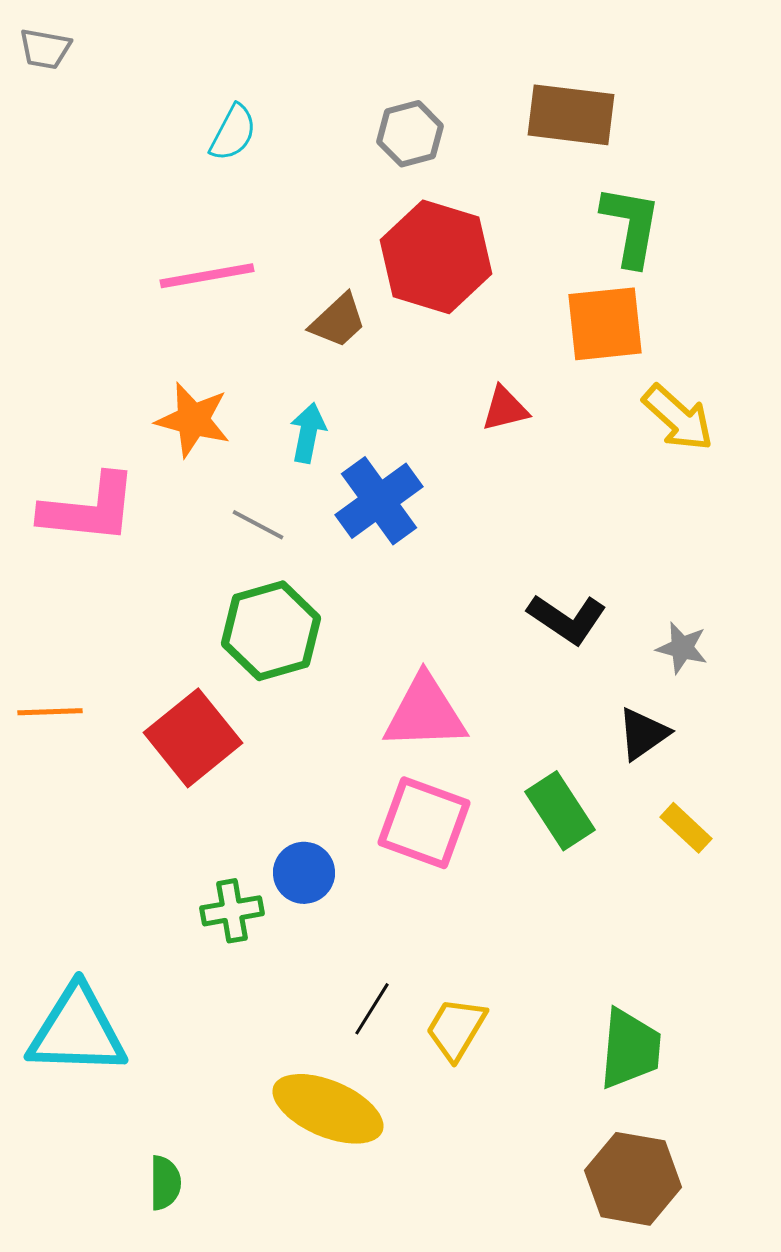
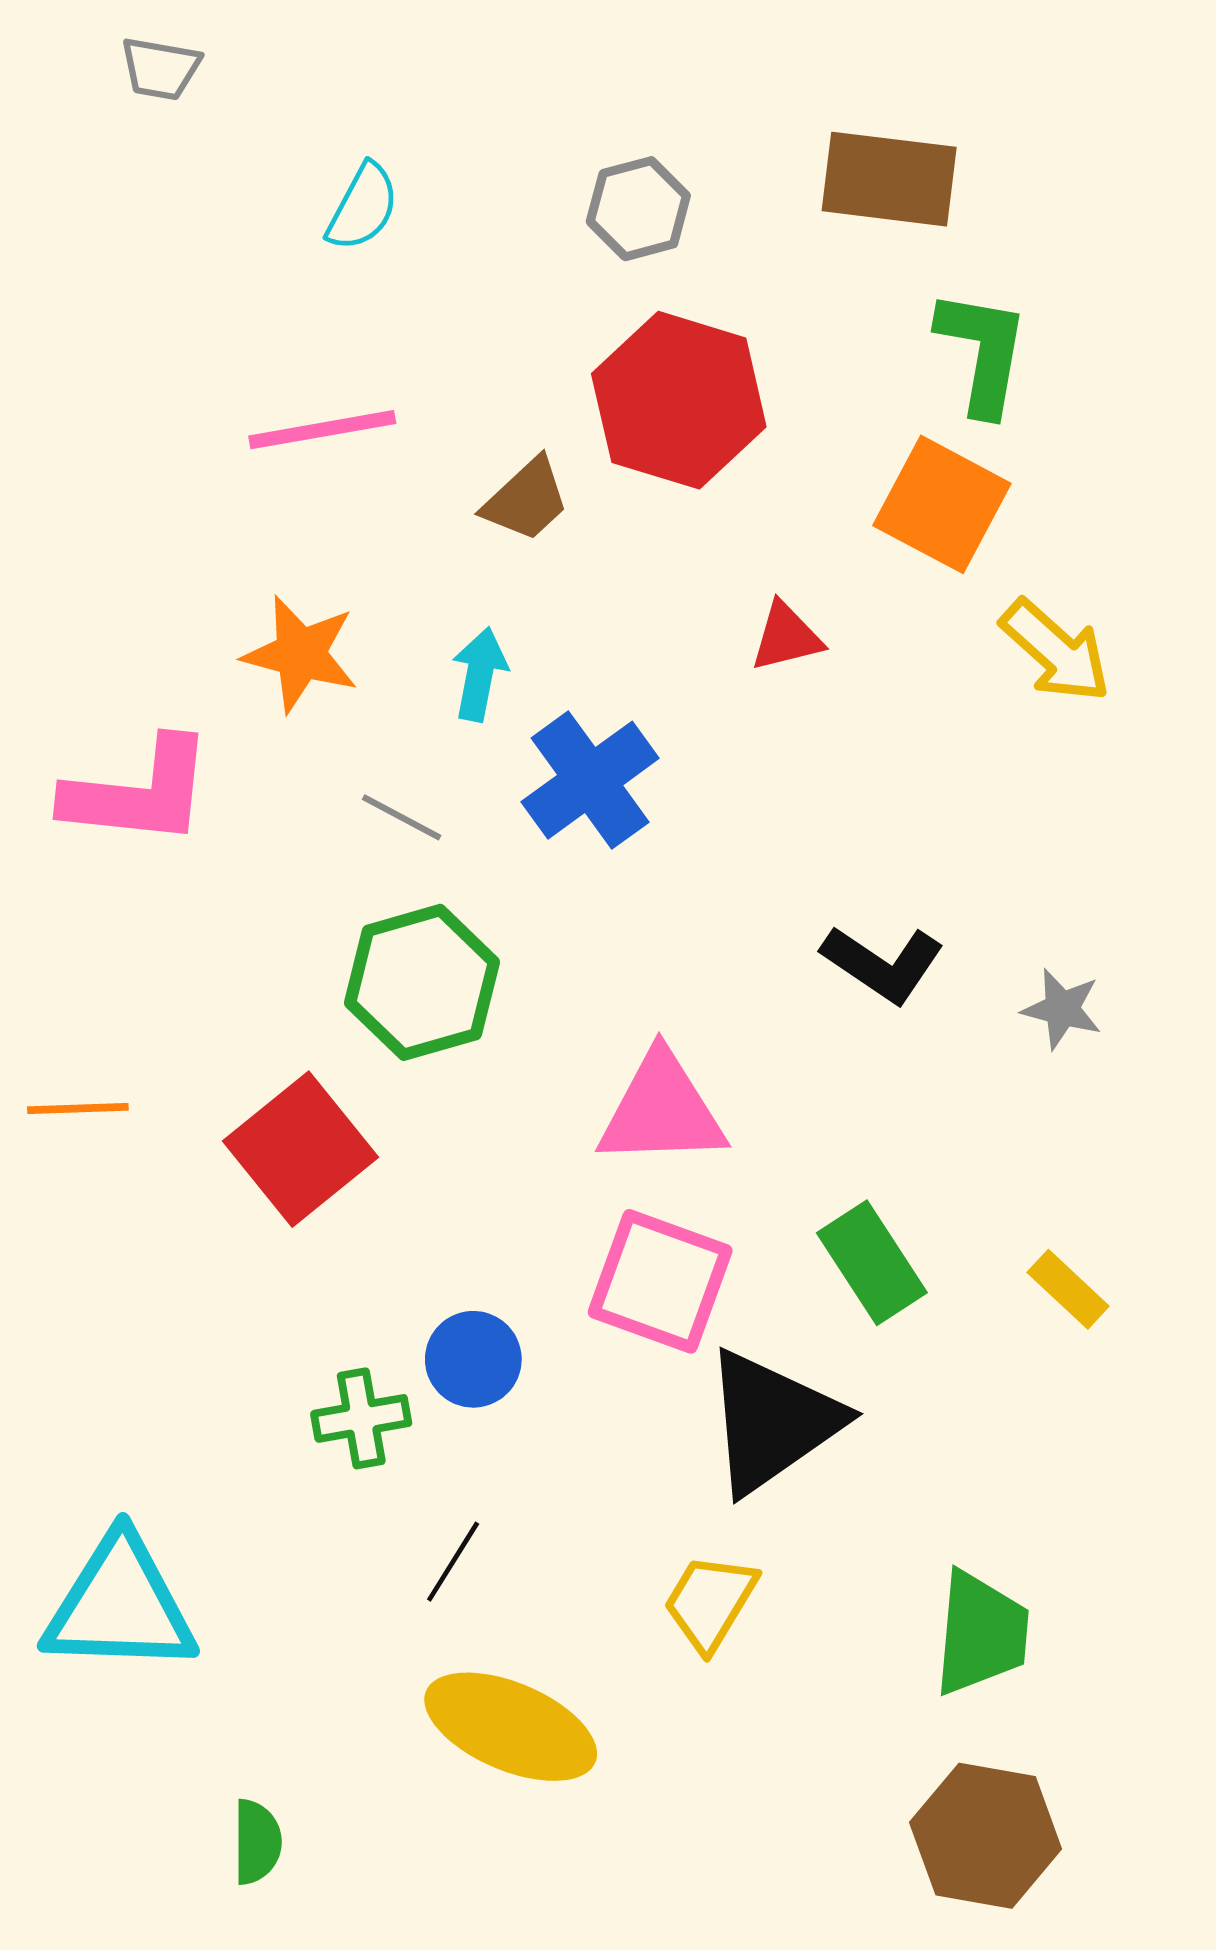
gray trapezoid: (45, 49) -> (160, 69), moved
orange square: (605, 324) -> (942, 504), turned 34
black triangle: (643, 734) -> (772, 1422), moved, size x1.8
black line: (372, 1009) -> (453, 1562), moved

